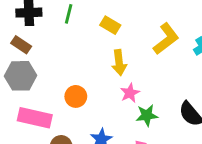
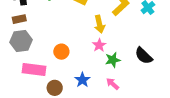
brown rectangle: (21, 45) -> (19, 19), turned -40
yellow arrow: (119, 63) -> (99, 24), moved

